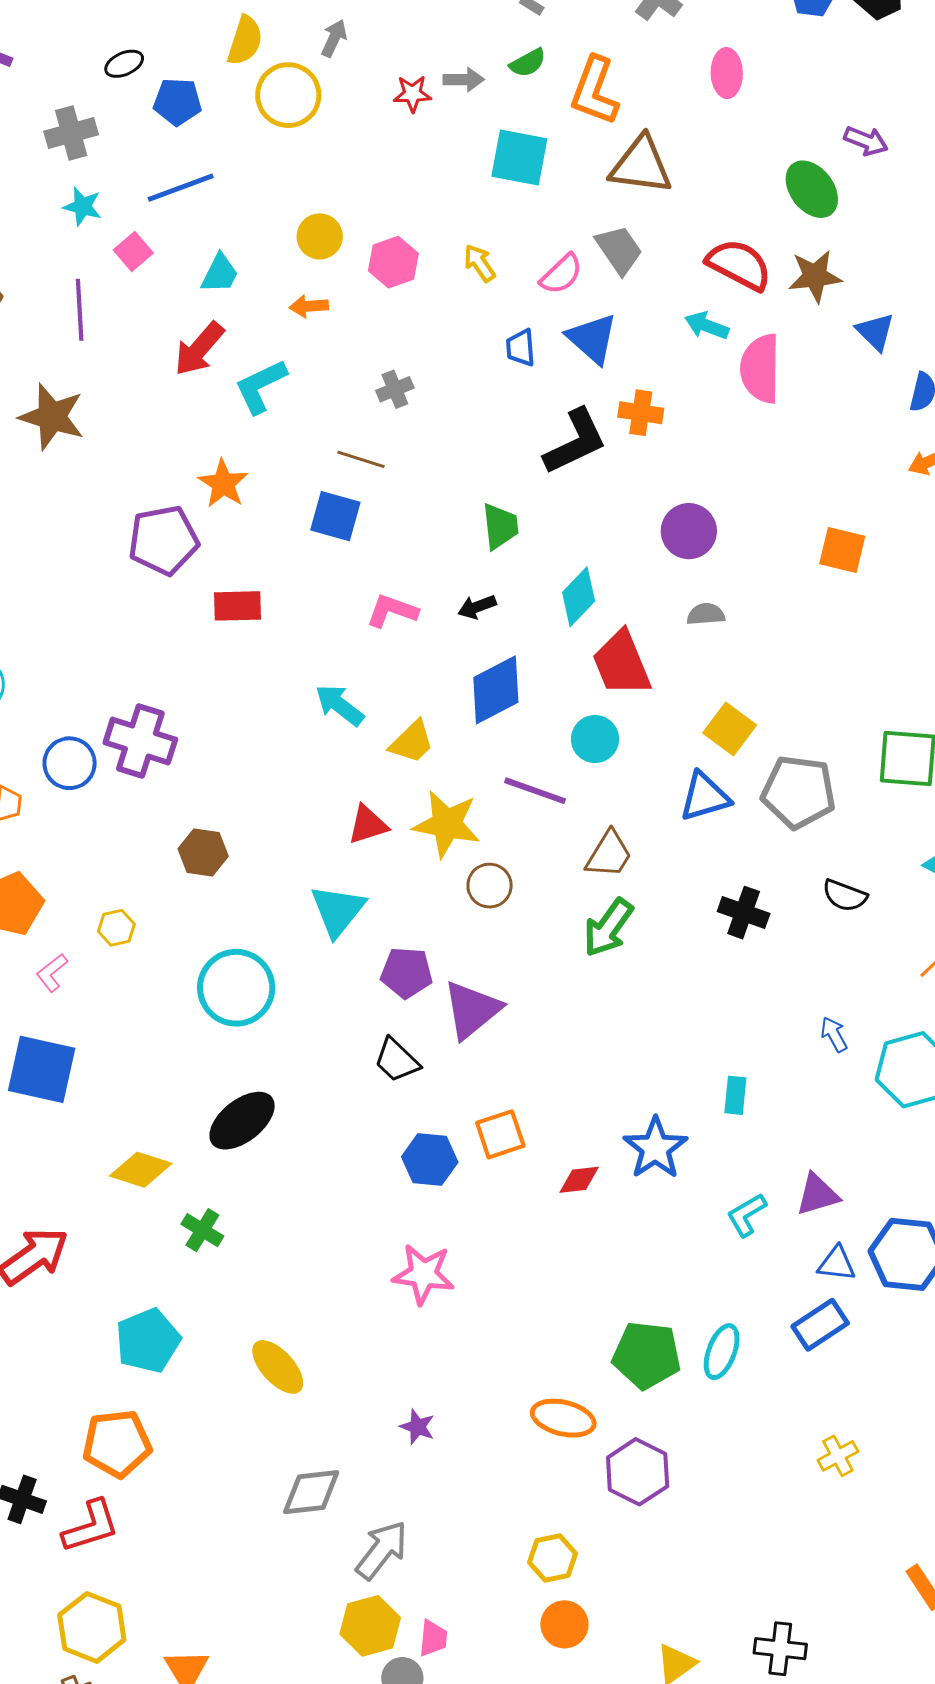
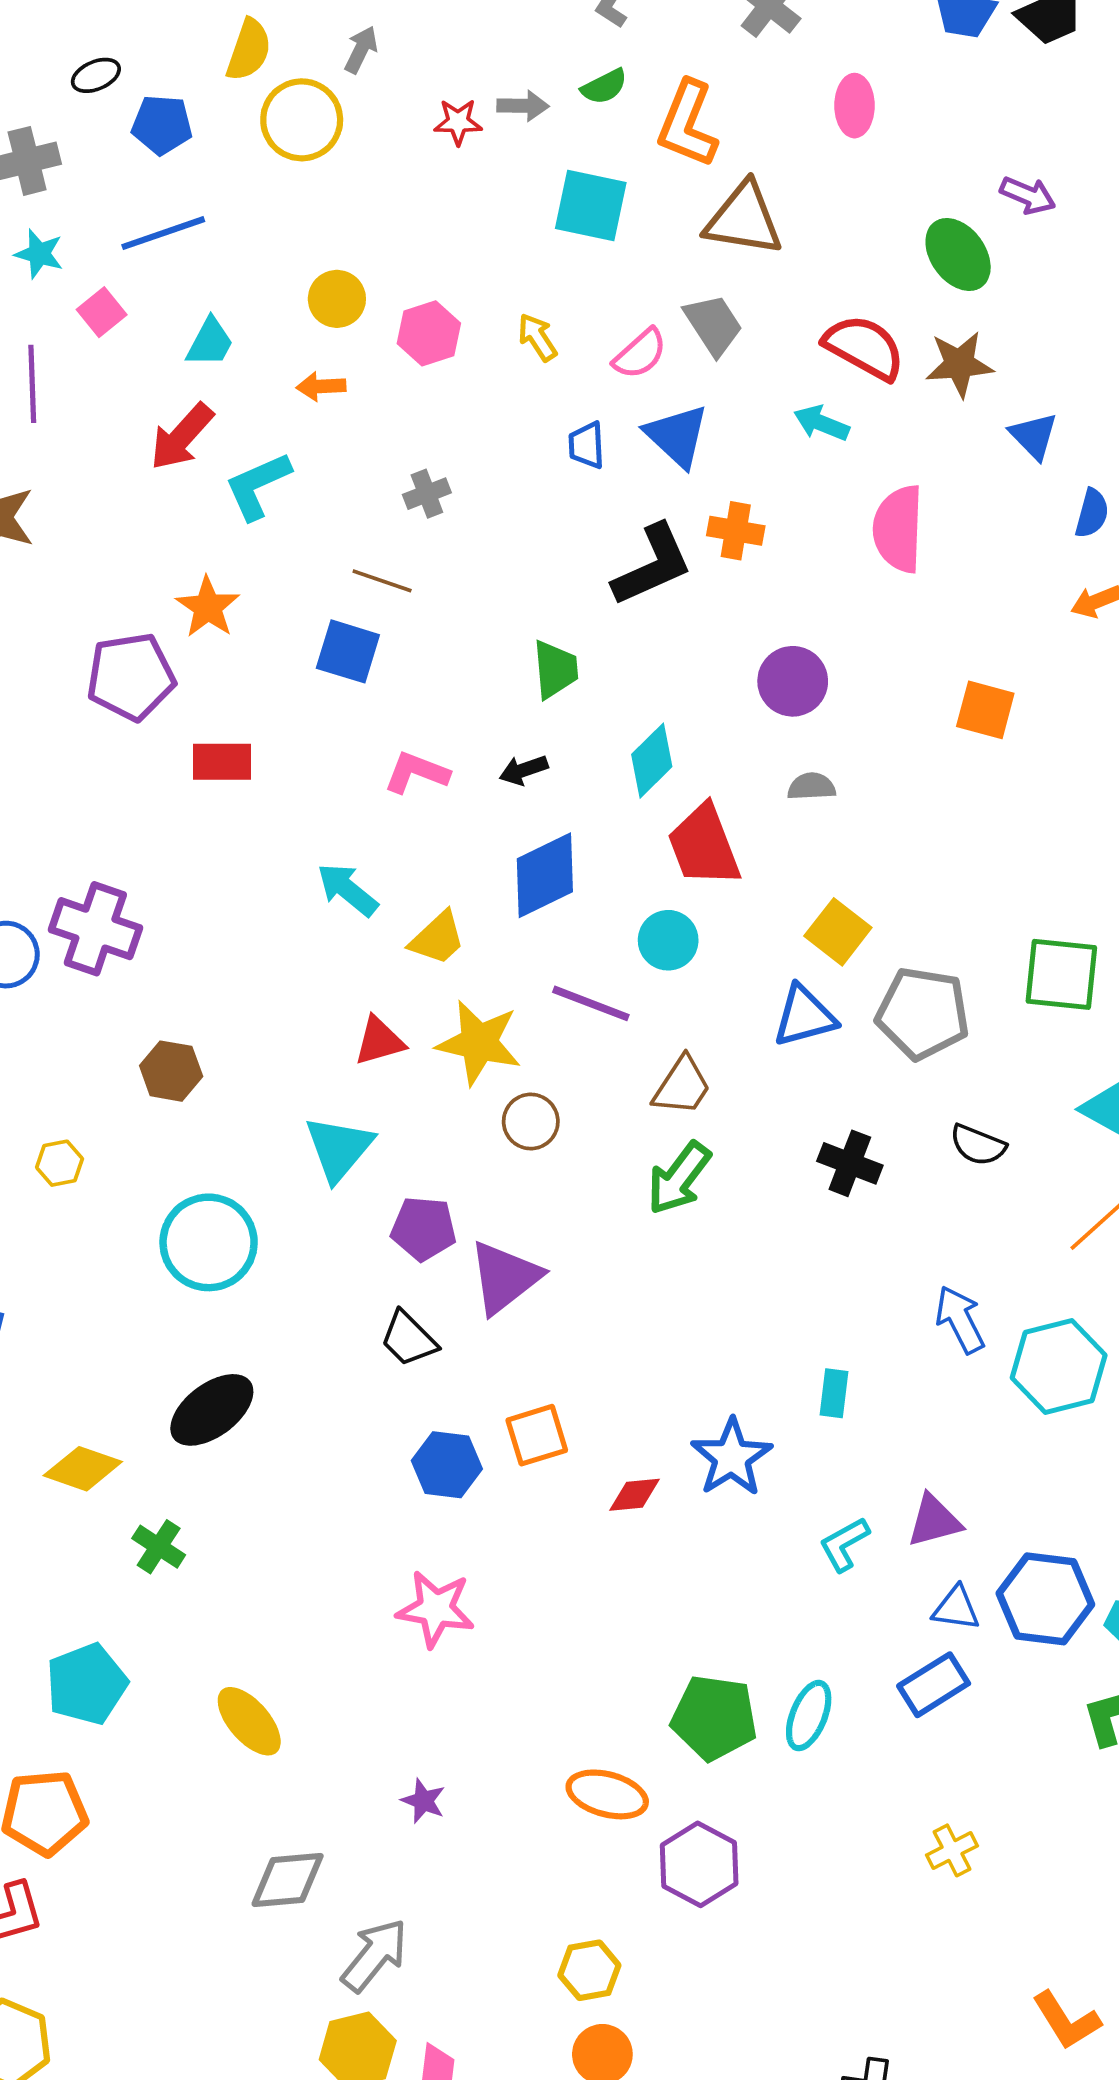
pink semicircle: (760, 369) -> (898, 529), moved
blue arrow: (834, 1034) -> (960, 1320), size x1.5

